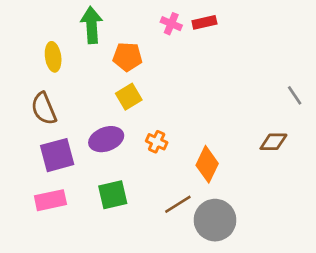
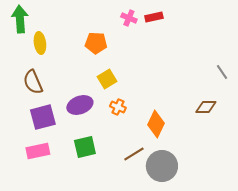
green arrow: (92, 25) -> (20, 19), moved
yellow square: (129, 97) -> (107, 79), moved

